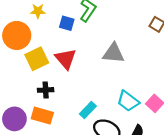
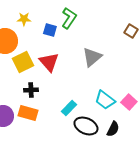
gray triangle: (113, 53) -> (92, 57), turned -45

